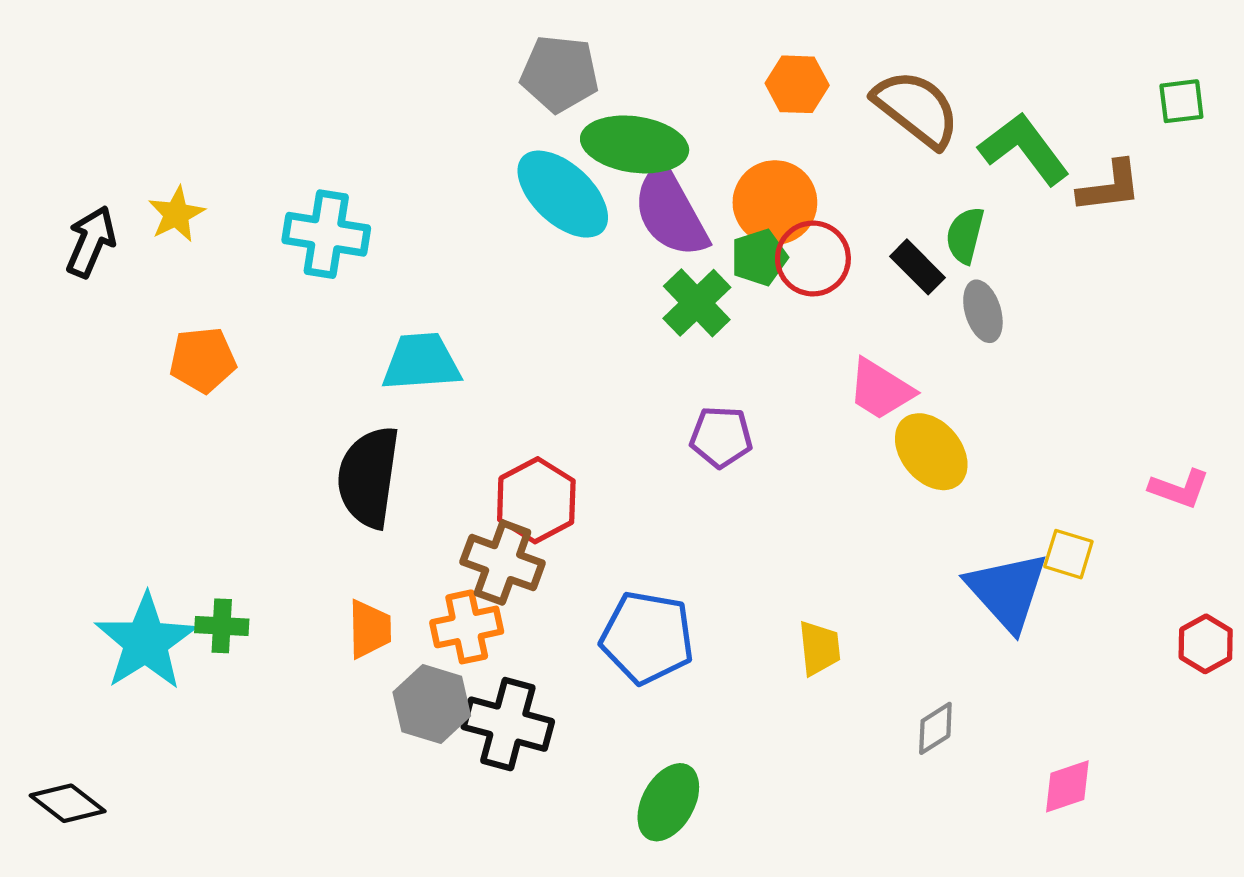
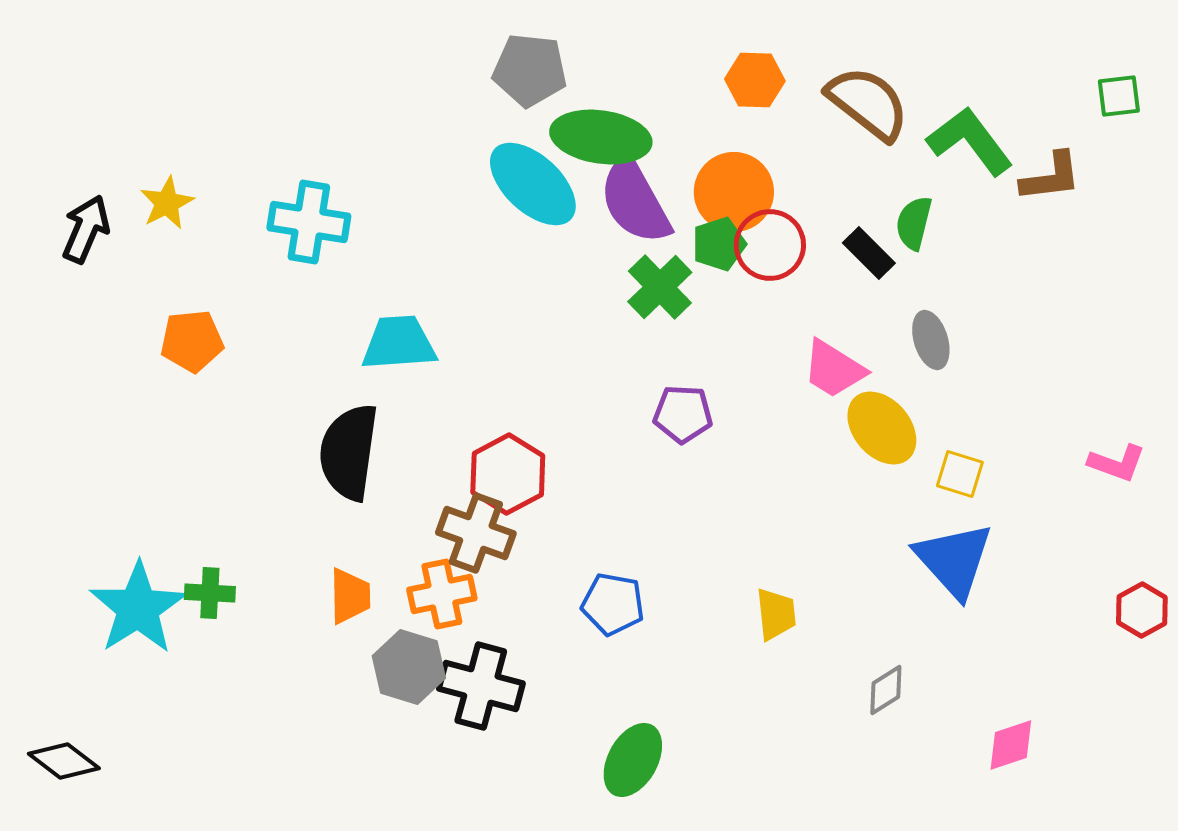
gray ellipse: (983, 311) -> (931, 340), moved
yellow square: (1068, 554) -> (960, 474), moved
blue pentagon: (647, 638) -> (613, 604), size x0.7

